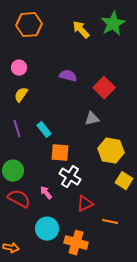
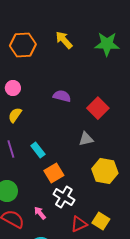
green star: (113, 24) -> (107, 44), turned 30
yellow arrow: (81, 30) -> (64, 40), moved
orange square: (60, 153) -> (54, 173), turned -36
yellow square: (124, 181) -> (101, 221), moved

